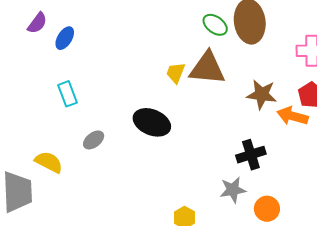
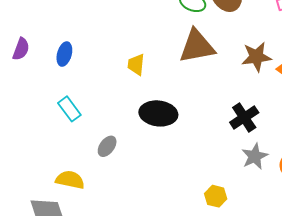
blue ellipse: (65, 38) -> (64, 54), moved
yellow trapezoid: (176, 73) -> (136, 64), moved
black cross: (251, 155) -> (244, 118), moved

